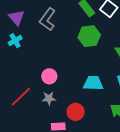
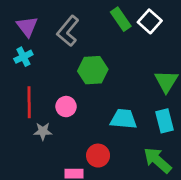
green hexagon: (89, 36) -> (93, 70), moved
red line: (21, 97) -> (29, 102), moved, turned -50
gray star: (49, 98) -> (43, 131), moved

